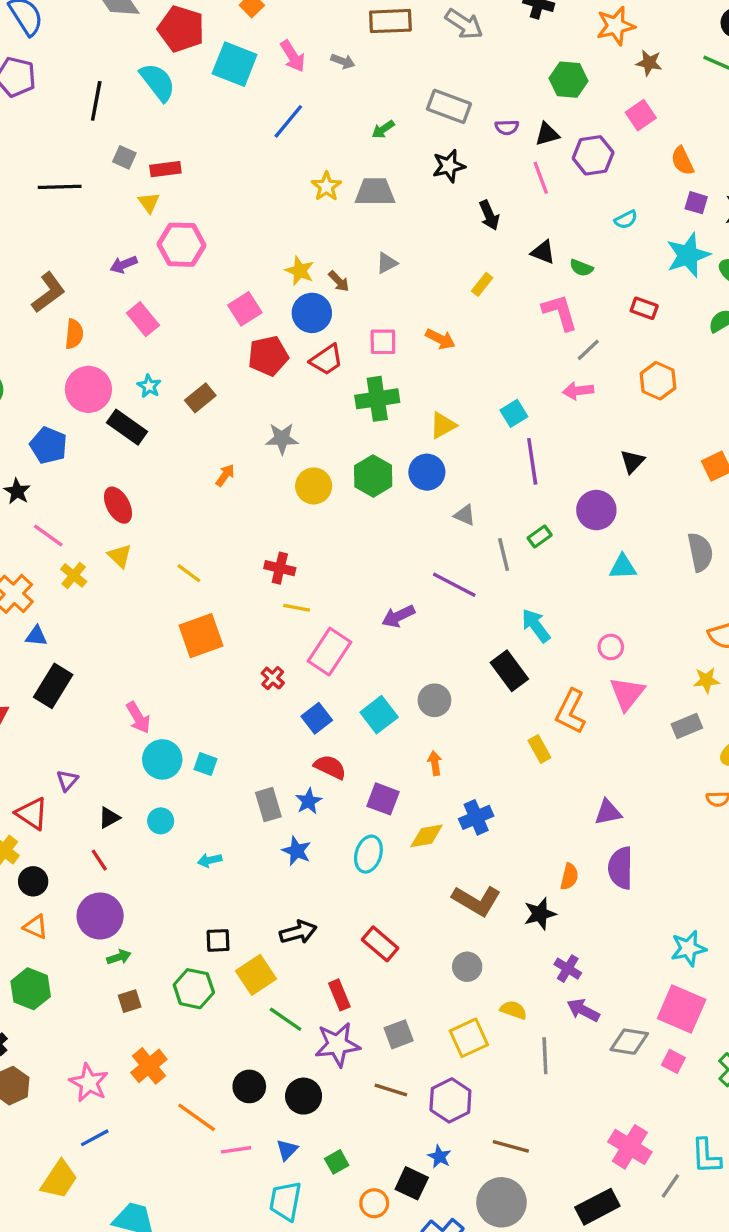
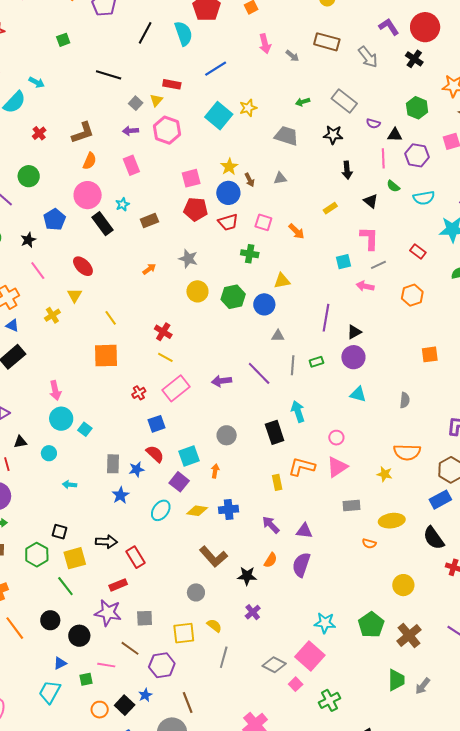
cyan square: (235, 64) -> (219, 116), moved
blue line: (288, 121) -> (216, 69), moved
gray square: (124, 157) -> (136, 103), moved
yellow star: (326, 186) -> (248, 108), moved
cyan semicircle: (626, 220) -> (424, 198), size x1.5
green semicircle: (581, 268) -> (393, 186), moved
green cross: (377, 399) -> (250, 254), size x0.7
cyan square: (514, 413) -> (343, 262), moved
black triangle: (632, 462) -> (354, 332), moved
red ellipse: (118, 505) -> (83, 266), turned -35
gray triangle: (465, 515) -> (278, 336), turned -40
gray semicircle: (700, 552) -> (405, 400), size x0.7
yellow cross: (74, 575) -> (52, 315), moved
orange L-shape: (571, 711) -> (302, 467), turned 60
cyan square: (379, 715) -> (189, 456), moved
gray rectangle: (687, 726) -> (352, 506), moved
red rectangle: (380, 944) -> (136, 557), moved
red rectangle: (339, 995) -> (118, 585), turned 72
purple arrow: (583, 1010) -> (271, 525), moved
green line: (286, 1019) -> (65, 586), moved
brown line: (511, 1146) -> (188, 702), turned 35
pink line: (236, 1150) -> (106, 665), moved

